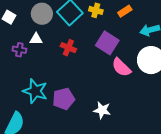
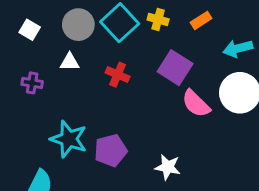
purple cross: (19, 50) -> (32, 83), moved

